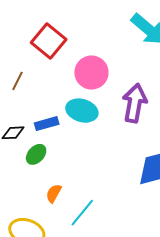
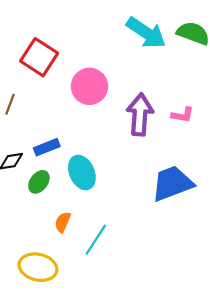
cyan ellipse: (82, 111) -> (82, 173), moved, turned 56

